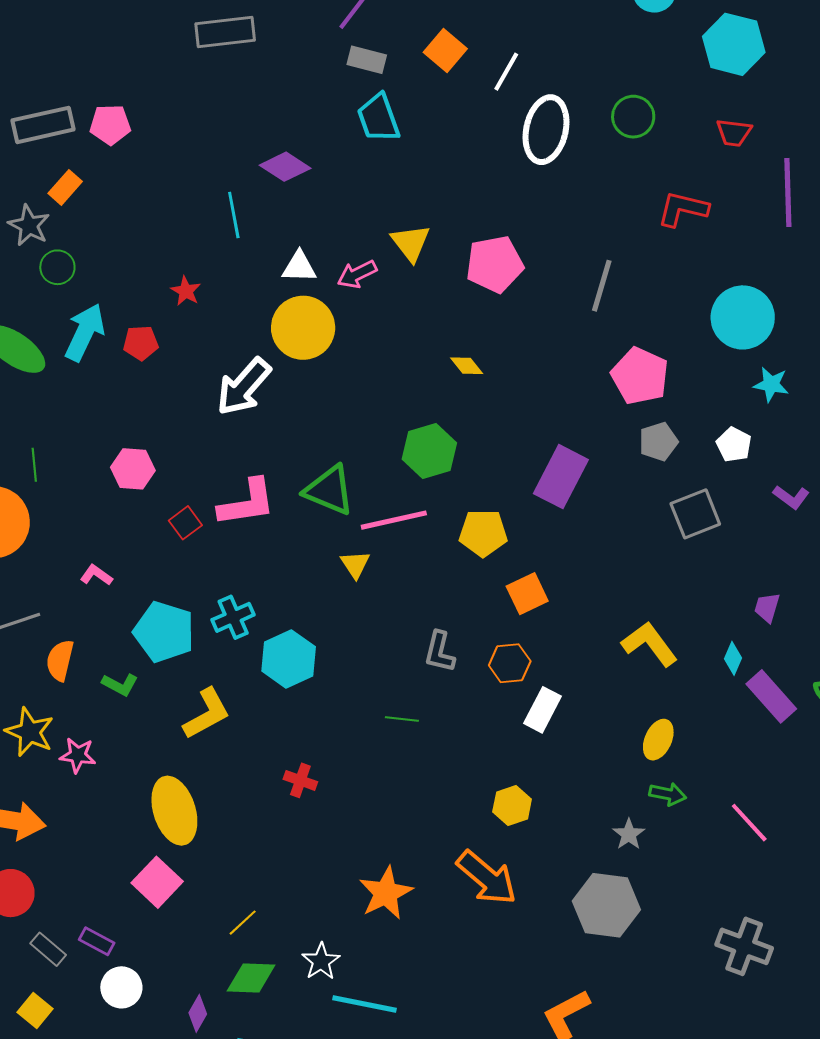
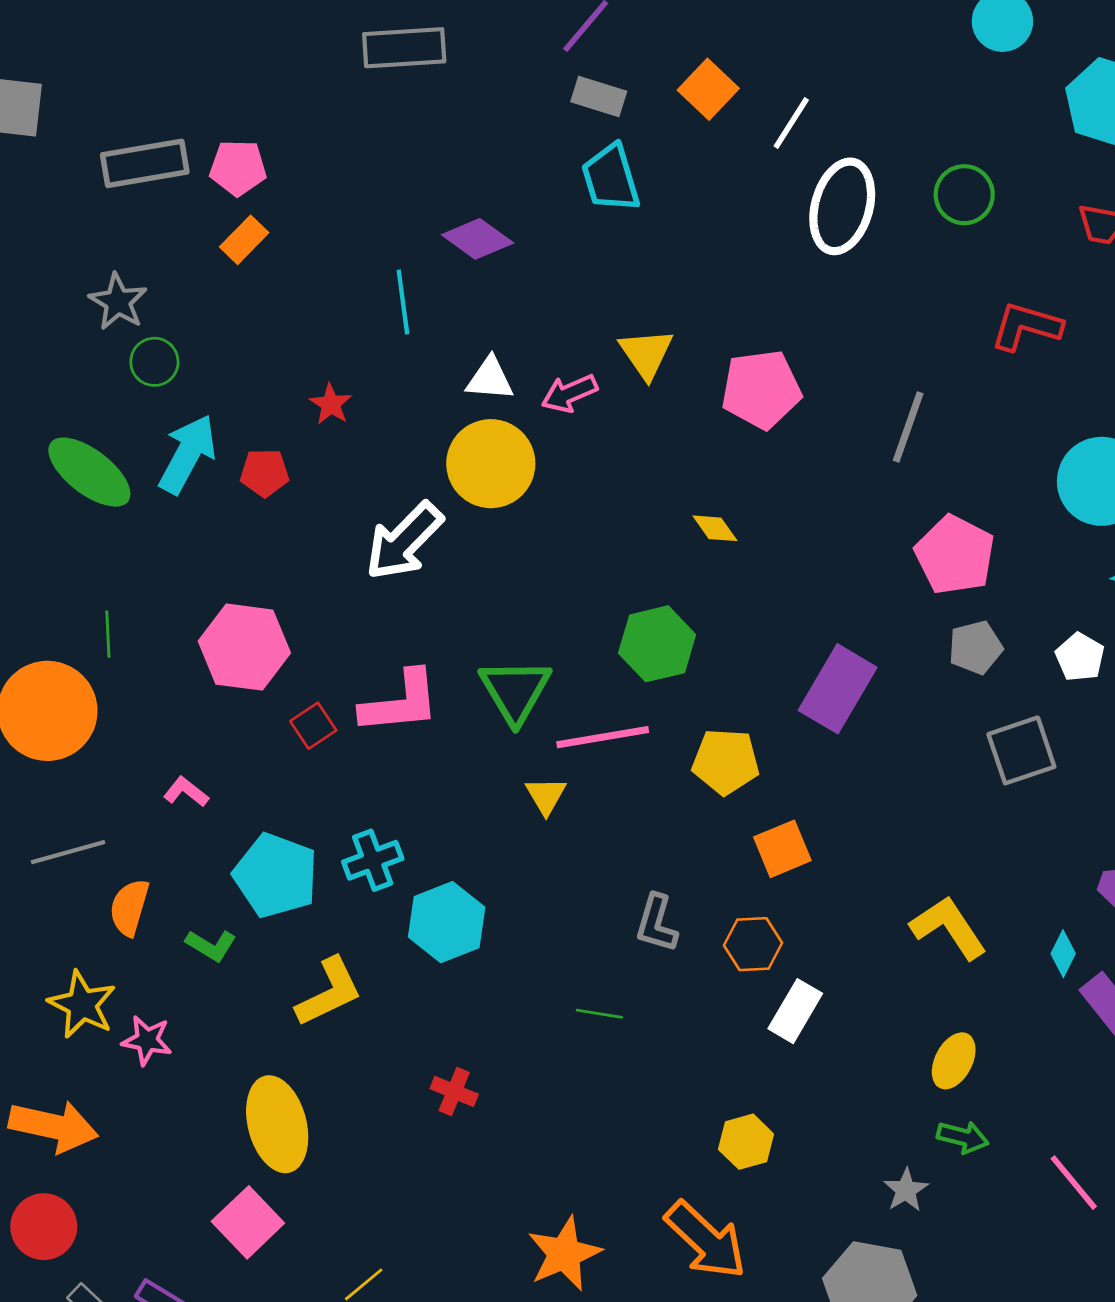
orange rectangle: (65, 187) -> (244, 240), moved
pink hexagon: (133, 469) -> (244, 647), size x1.5
green triangle: (329, 490) -> (515, 691), turned 34

